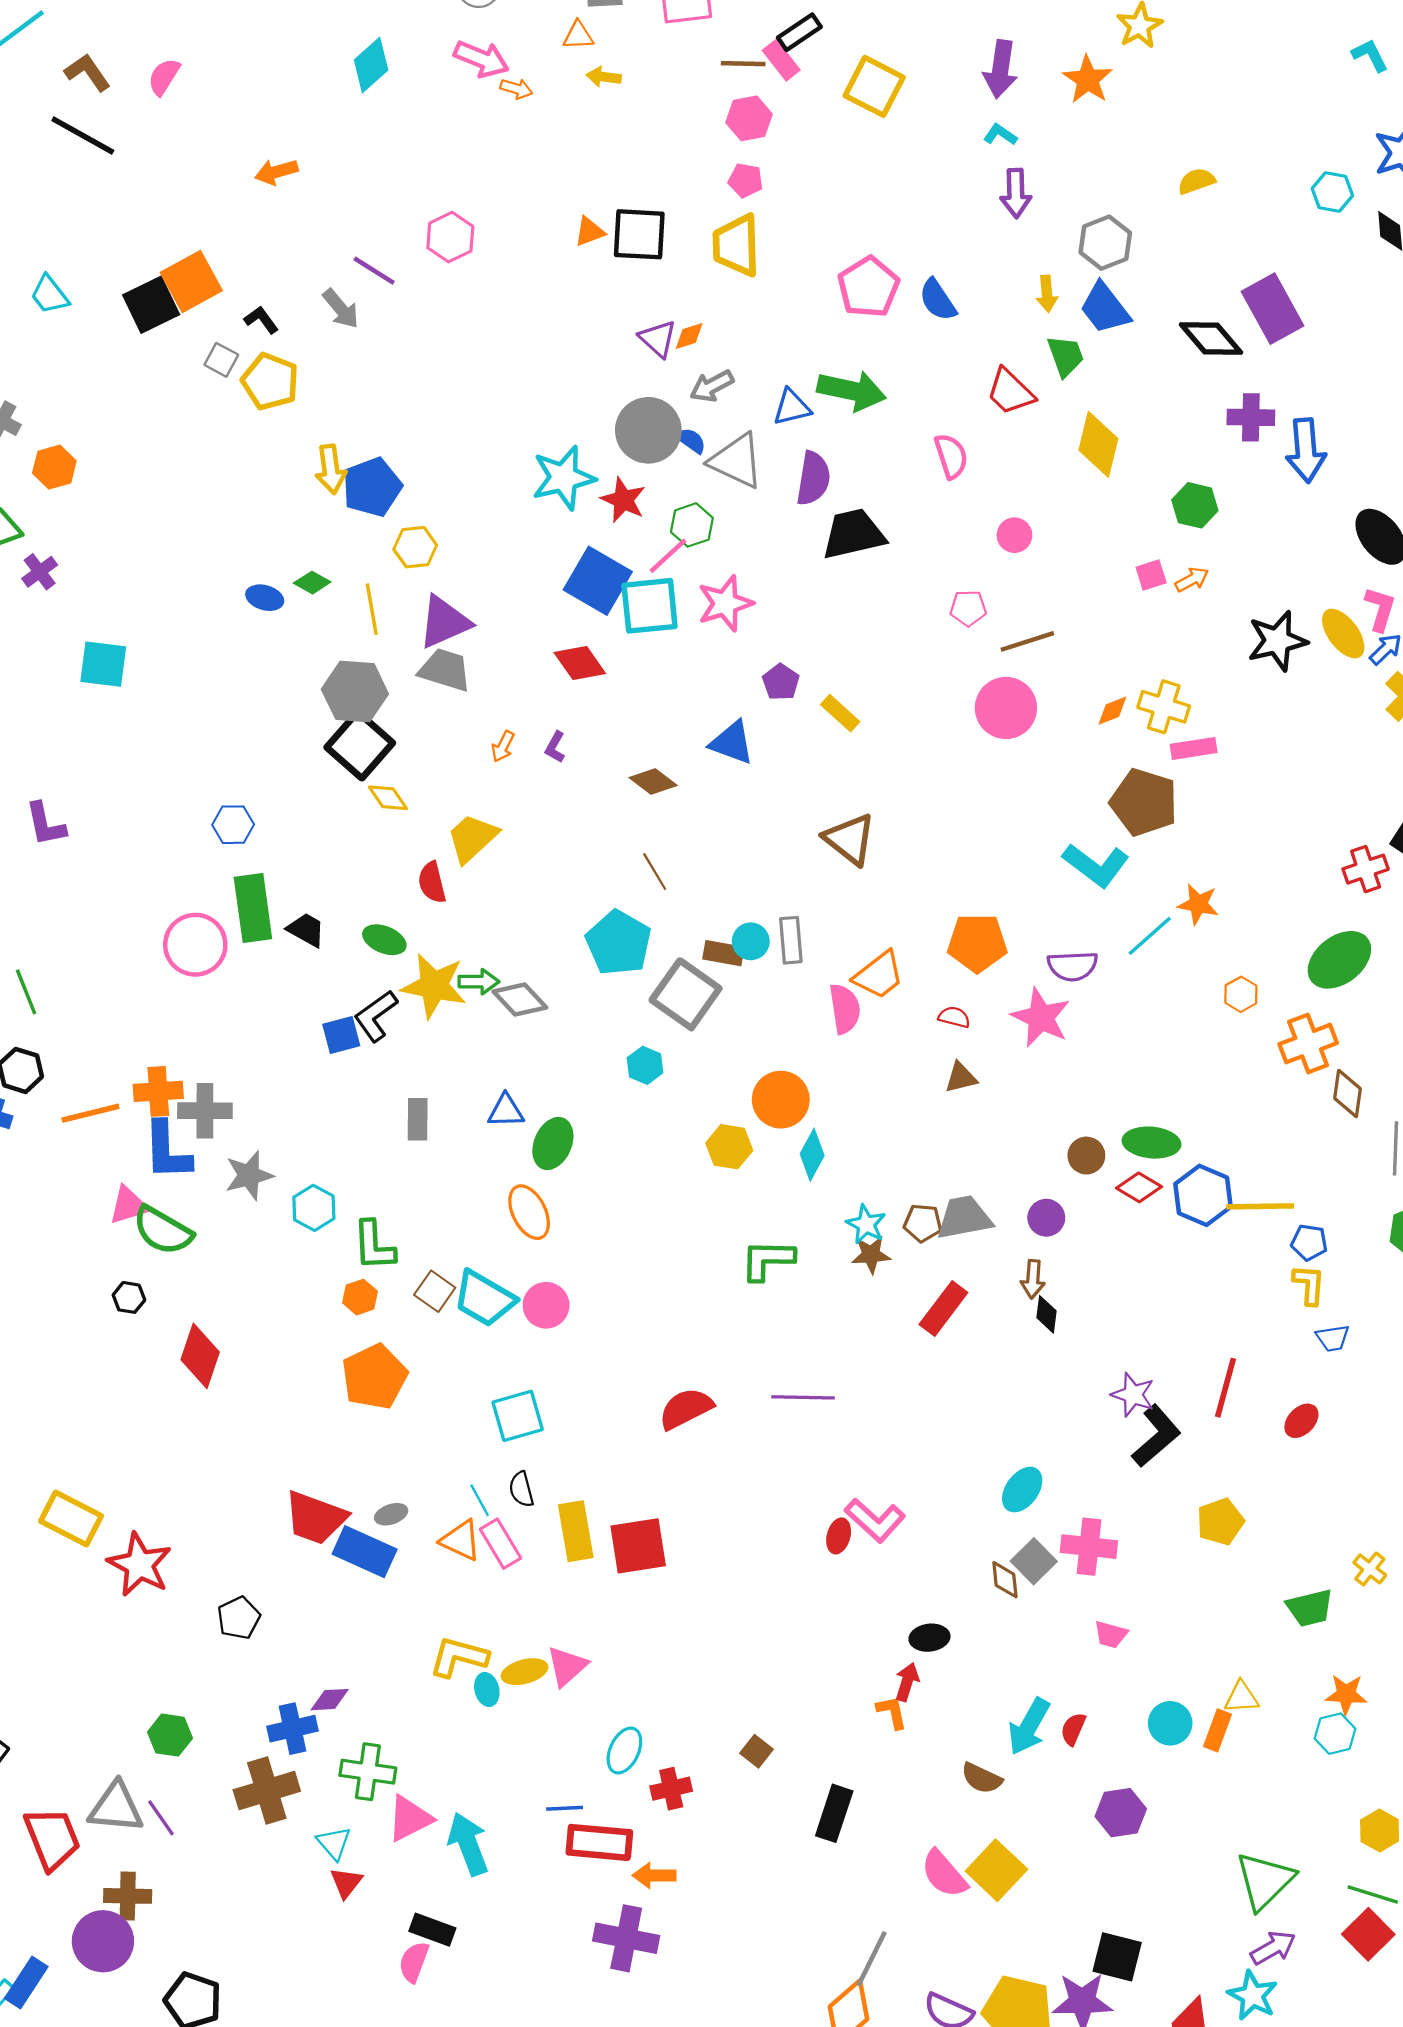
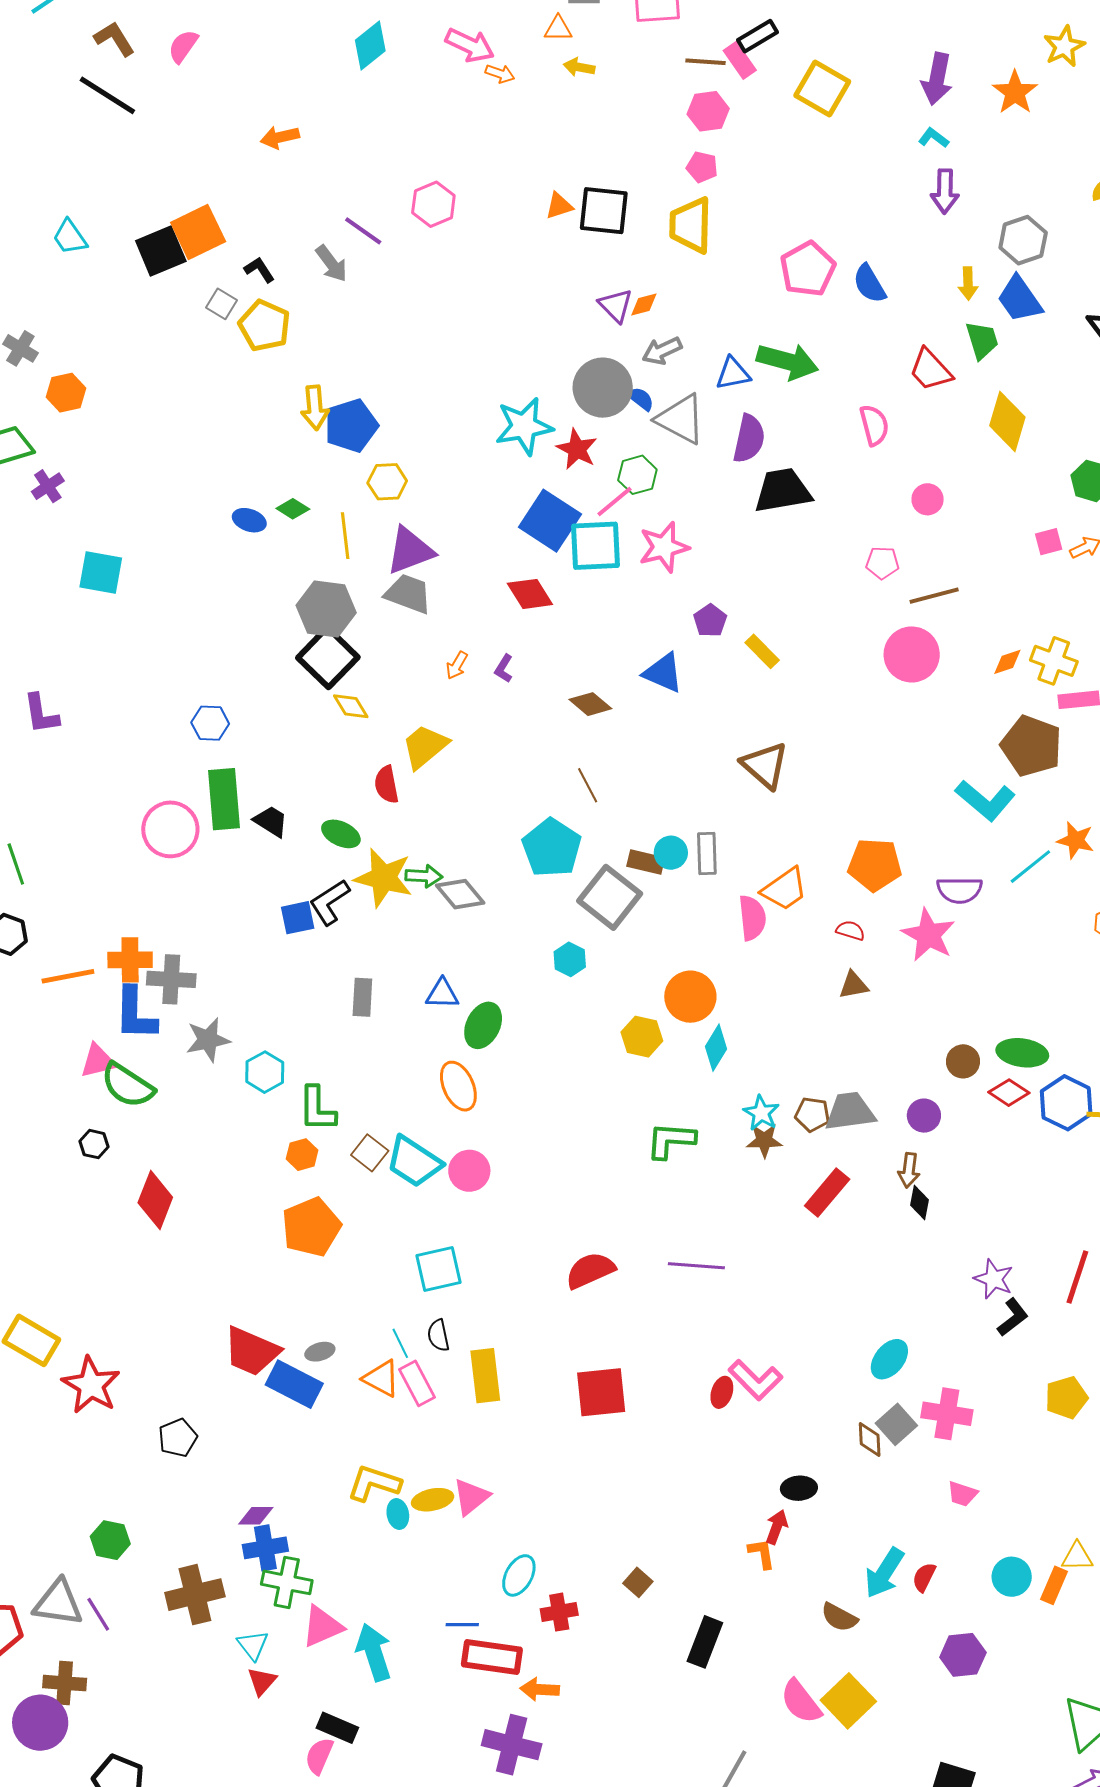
black L-shape: (1156, 1436) -> (1013, 1317), size x0.7
red square: (638, 1546) -> (601, 1392), moved
blue cross: (293, 1729) -> (265, 1548), moved

